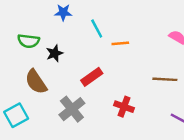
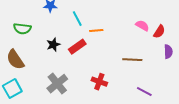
black star: (55, 53) -> (53, 45), moved
red rectangle: (92, 77) -> (77, 47), moved
brown semicircle: (36, 82) -> (15, 60), moved

